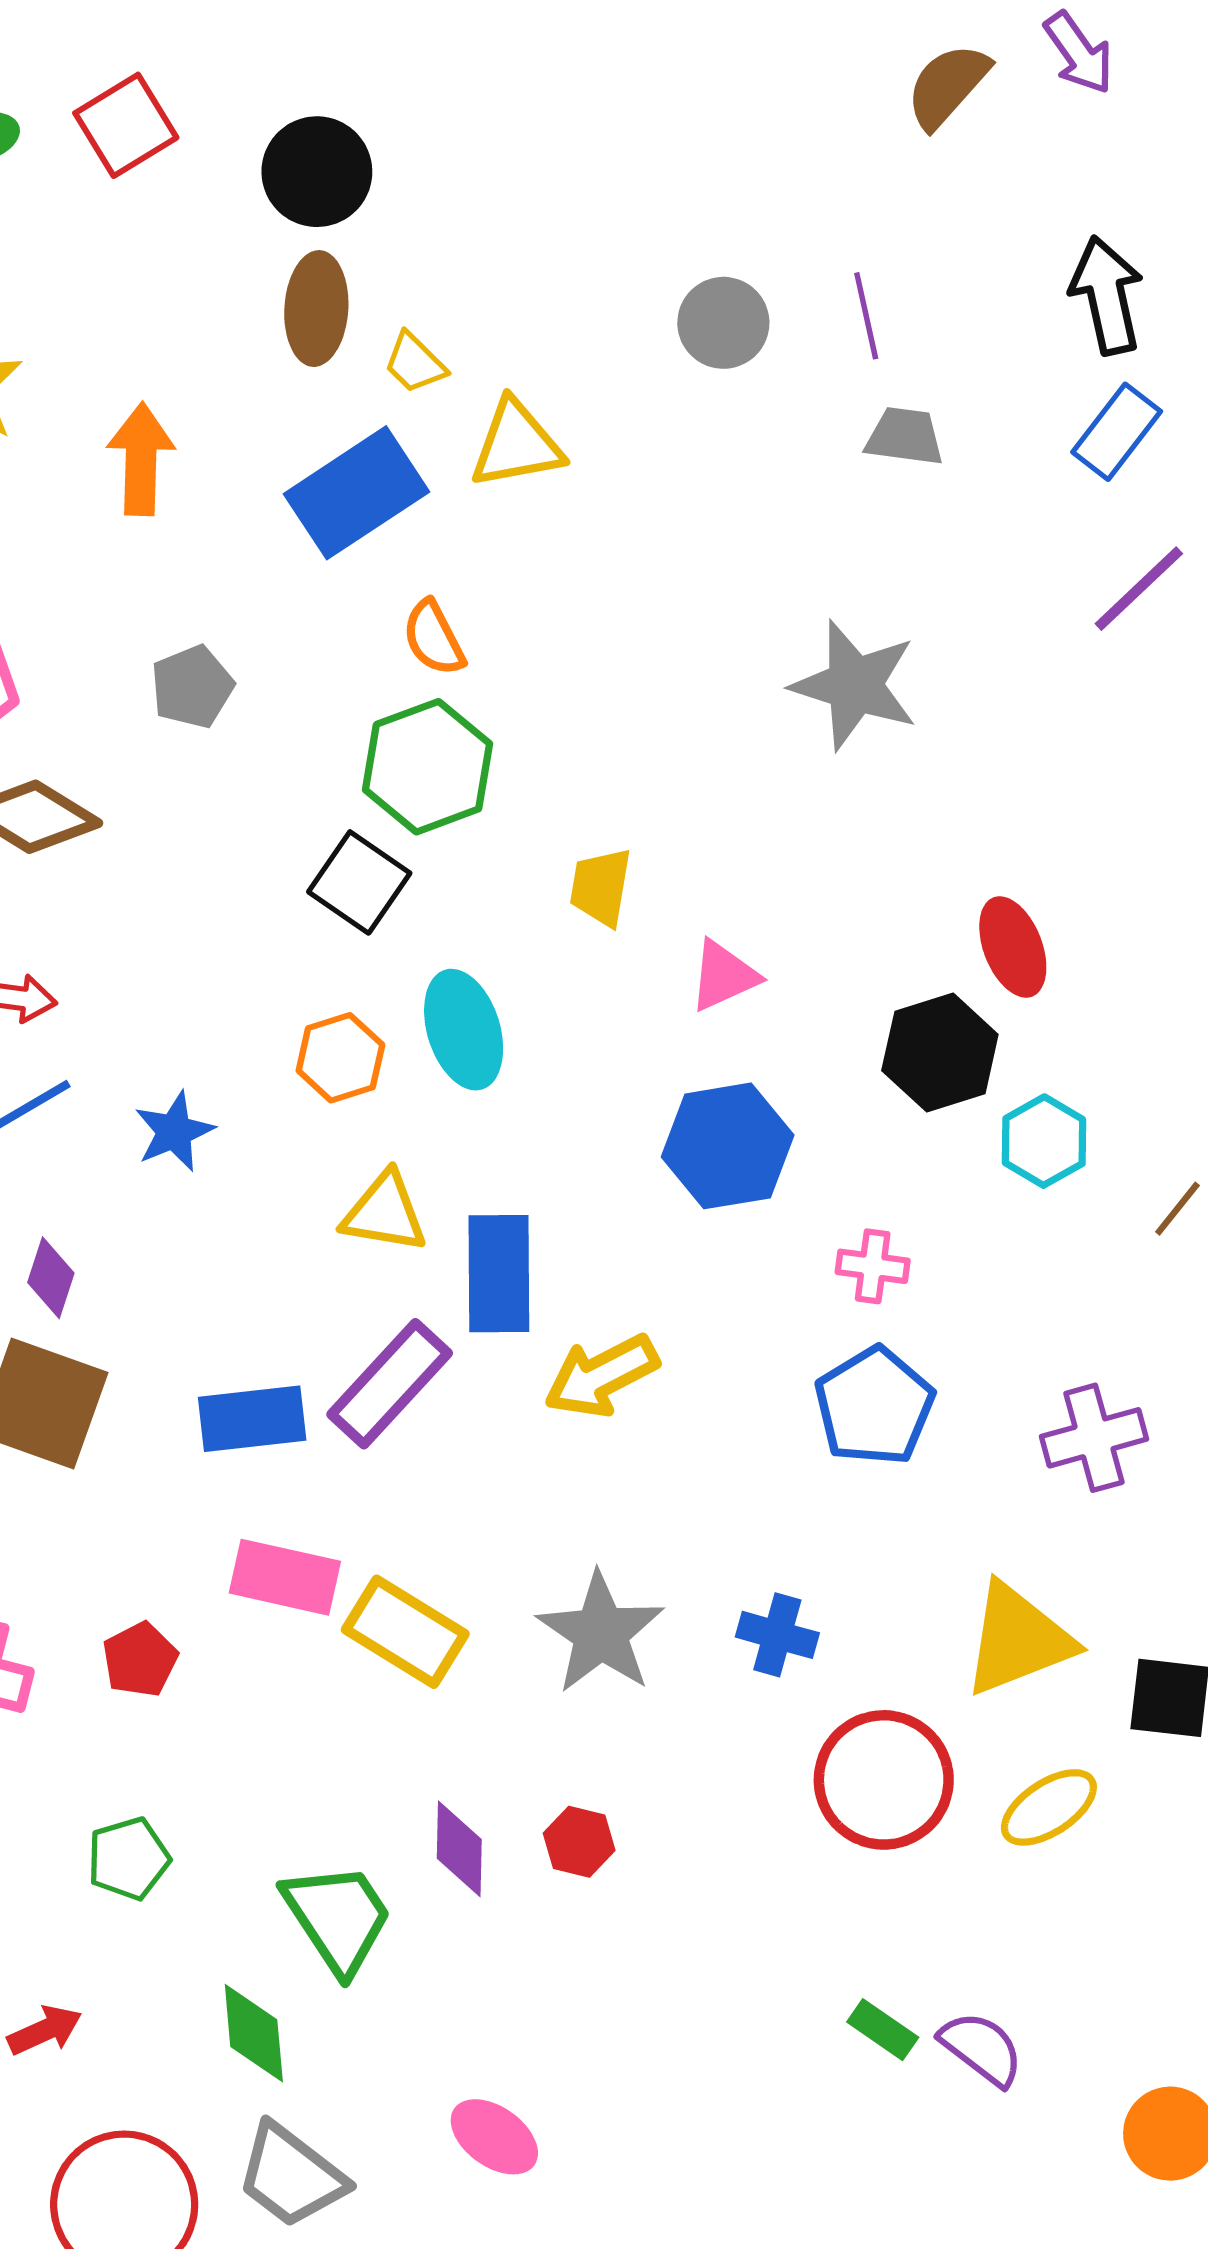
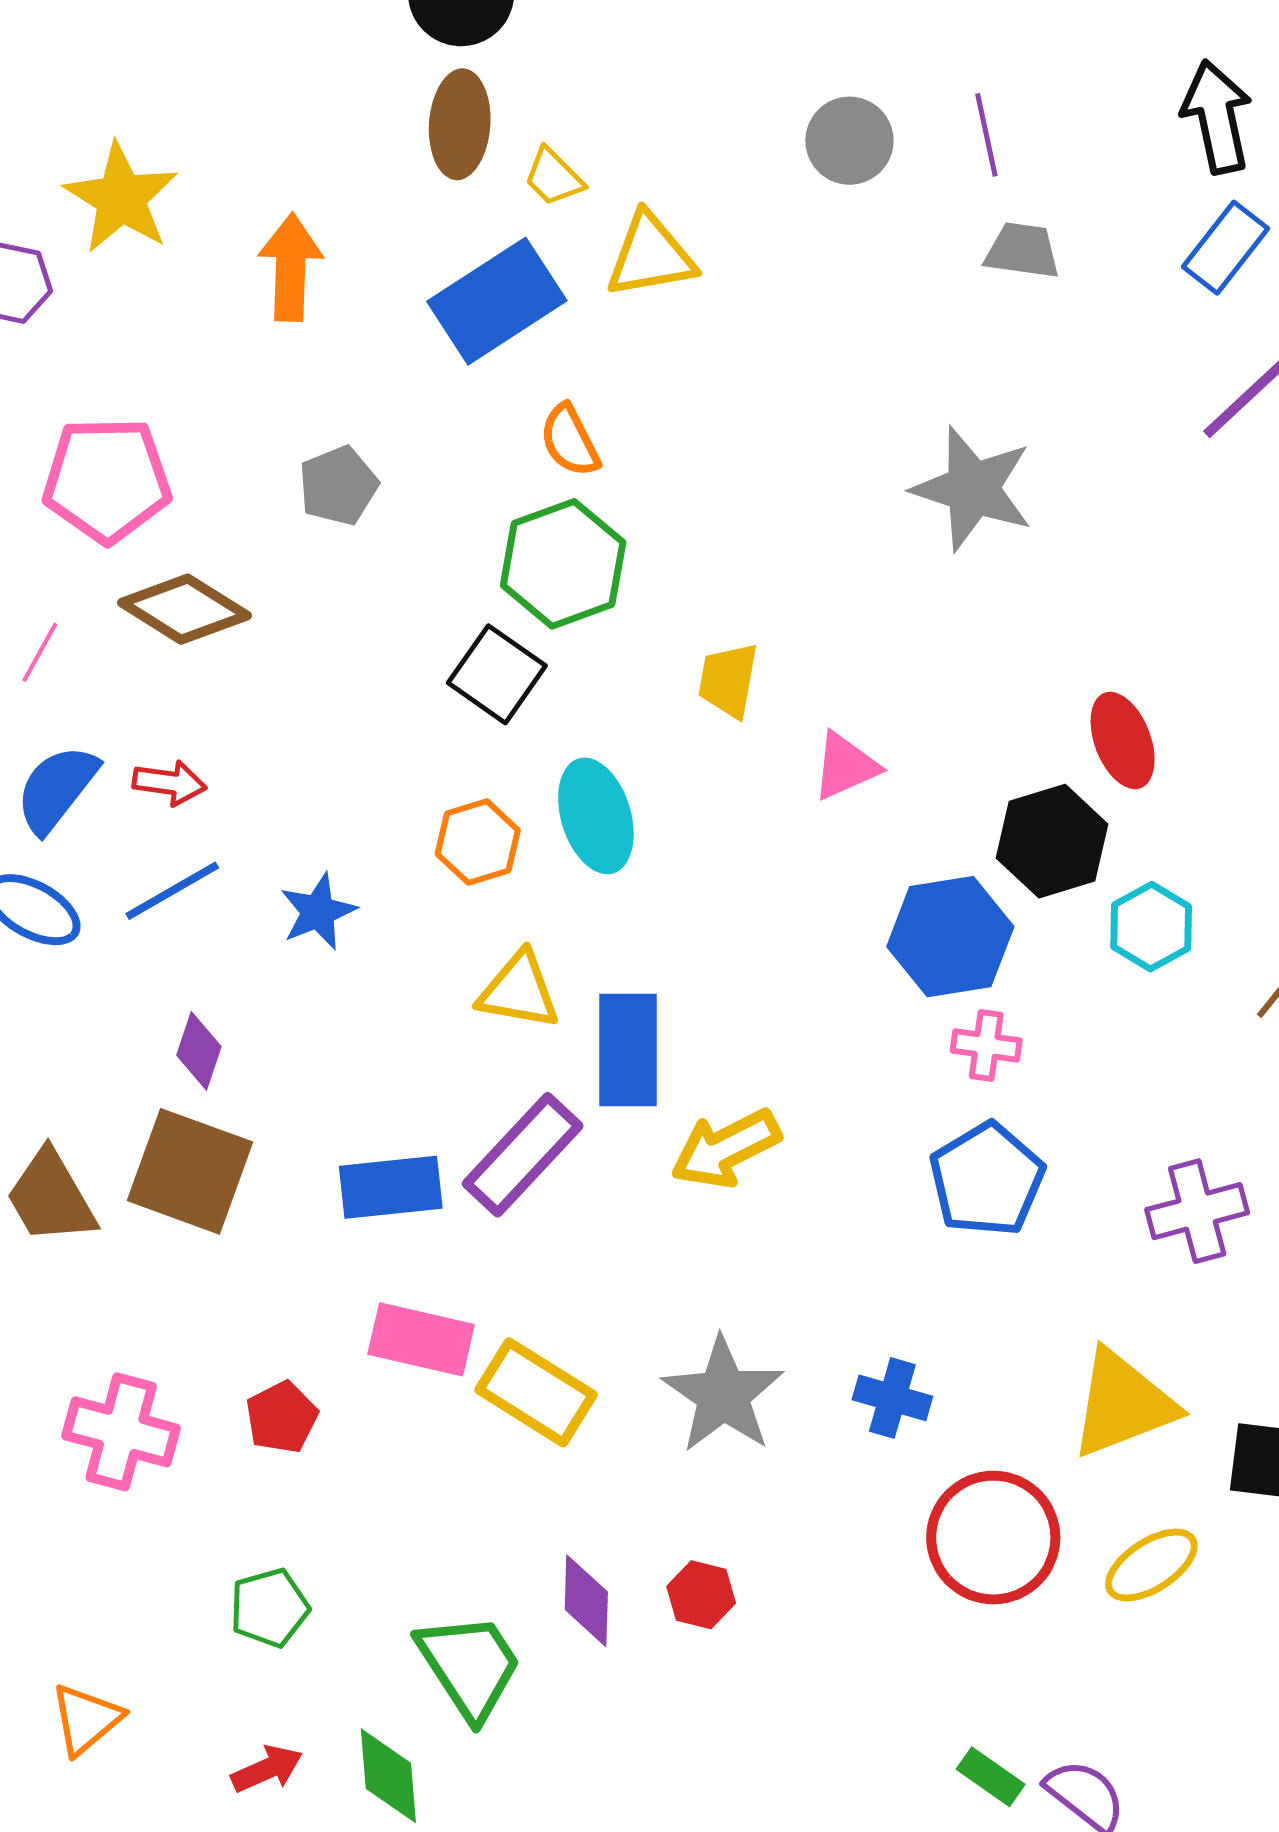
blue hexagon: (728, 1146) -> (950, 937), moved
red arrow: (45, 2030) -> (267, 1769), moved

